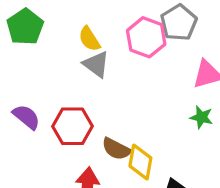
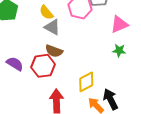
brown semicircle: (116, 149) -> (54, 51), moved
yellow diamond: (140, 162) -> (86, 82), turned 60

